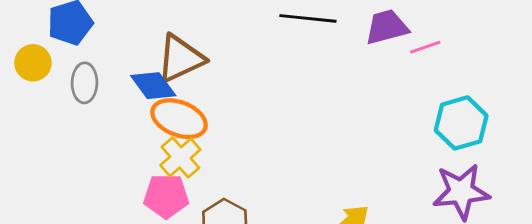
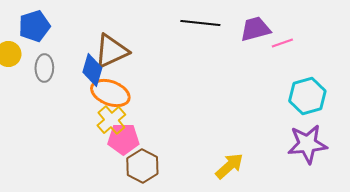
blue diamond: (153, 86) -> (92, 70), turned 52
pink pentagon: (166, 196) -> (123, 139), moved

